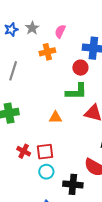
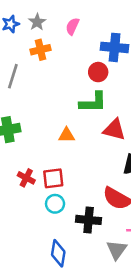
orange cross: (47, 52) -> (40, 50), moved

